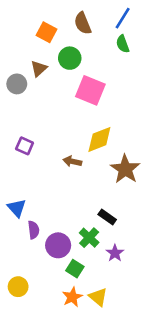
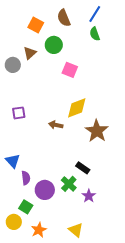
pink square: (90, 90) -> (70, 70), size x0.7
purple square: (25, 146) -> (19, 113), turned -32
green square: (75, 269) -> (26, 207), moved
orange star: (72, 297) -> (39, 230), moved

